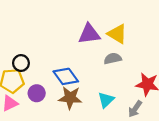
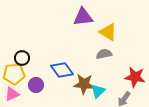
purple triangle: (89, 34) -> (83, 17), moved
brown star: (70, 98) -> (84, 84), moved

